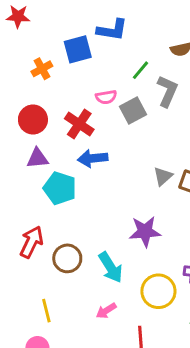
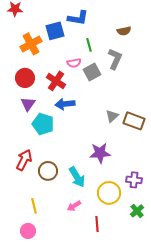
orange cross: (42, 69) -> (31, 44), size x1.5
green line: (140, 70) -> (89, 45), moved, turned -56
purple triangle: (37, 158) -> (28, 104), turned -49

